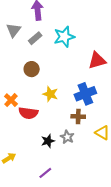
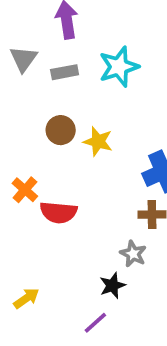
gray rectangle: (35, 38) -> (65, 72), turned 32
yellow star: (50, 94) -> (98, 141), moved
black star: (48, 141) -> (112, 285), moved

